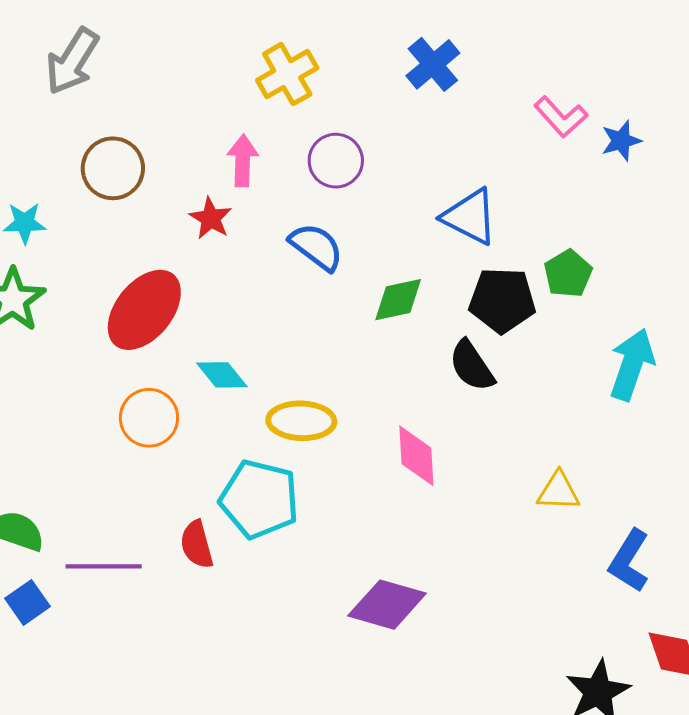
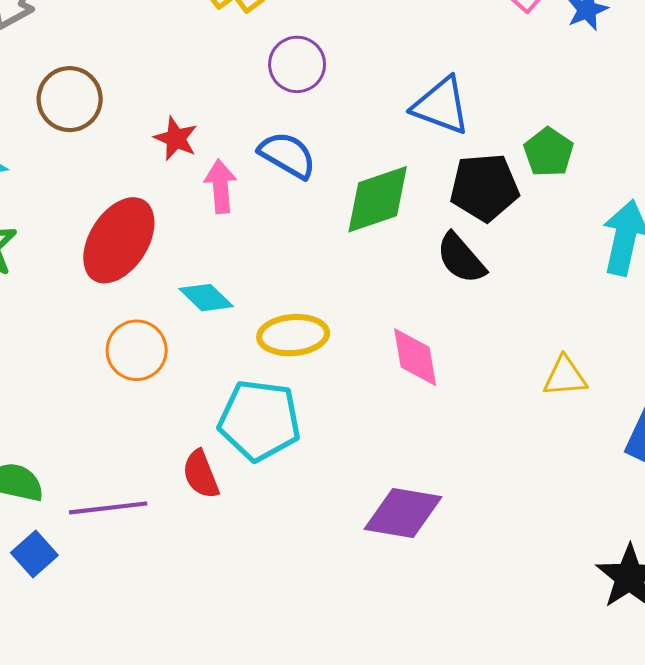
pink arrow: (243, 161) -> (221, 186), moved
green diamond: (398, 300) -> (378, 199), size x1.4

